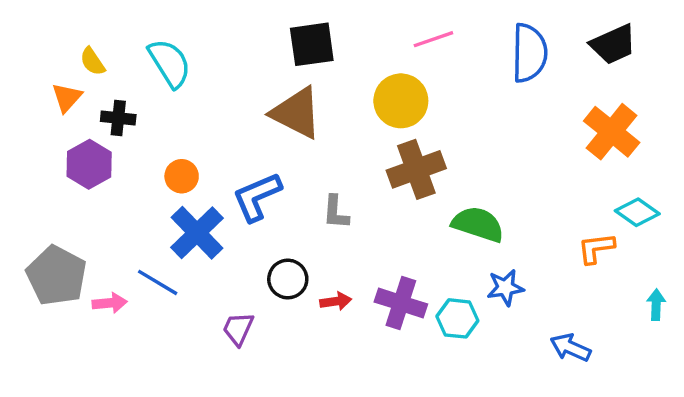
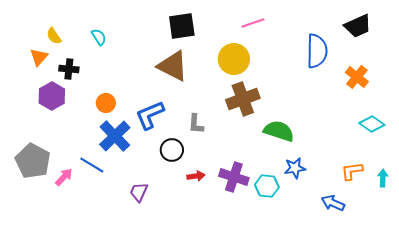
blue semicircle: (529, 53) -> (317, 51), moved
cyan semicircle: (170, 63) -> (99, 37), size x0.6
orange cross: (612, 132) -> (357, 77), size x0.7
orange L-shape: (596, 248) -> (352, 171), moved
black circle: (288, 279) -> (172, 150), moved
pink arrow: (110, 303) -> (64, 177), turned -42

